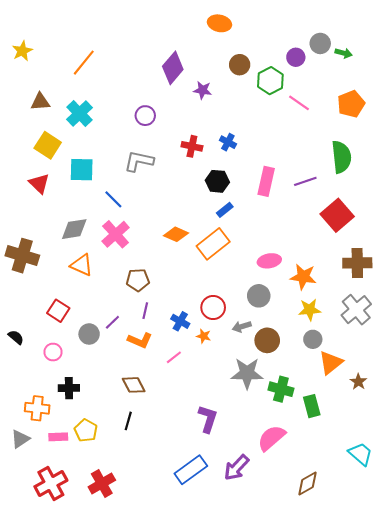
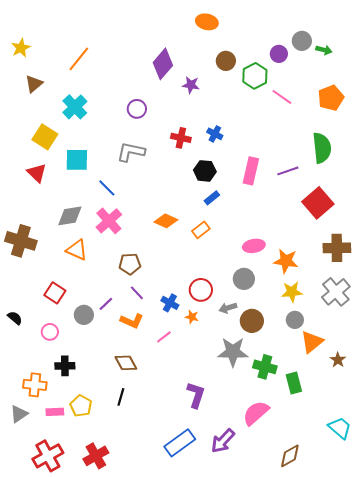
brown triangle: (40, 102) -> (34, 84), moved, turned -36
orange rectangle: (213, 244) -> (201, 230), size x0.6
purple line: (145, 311) -> (137, 293), turned -56

